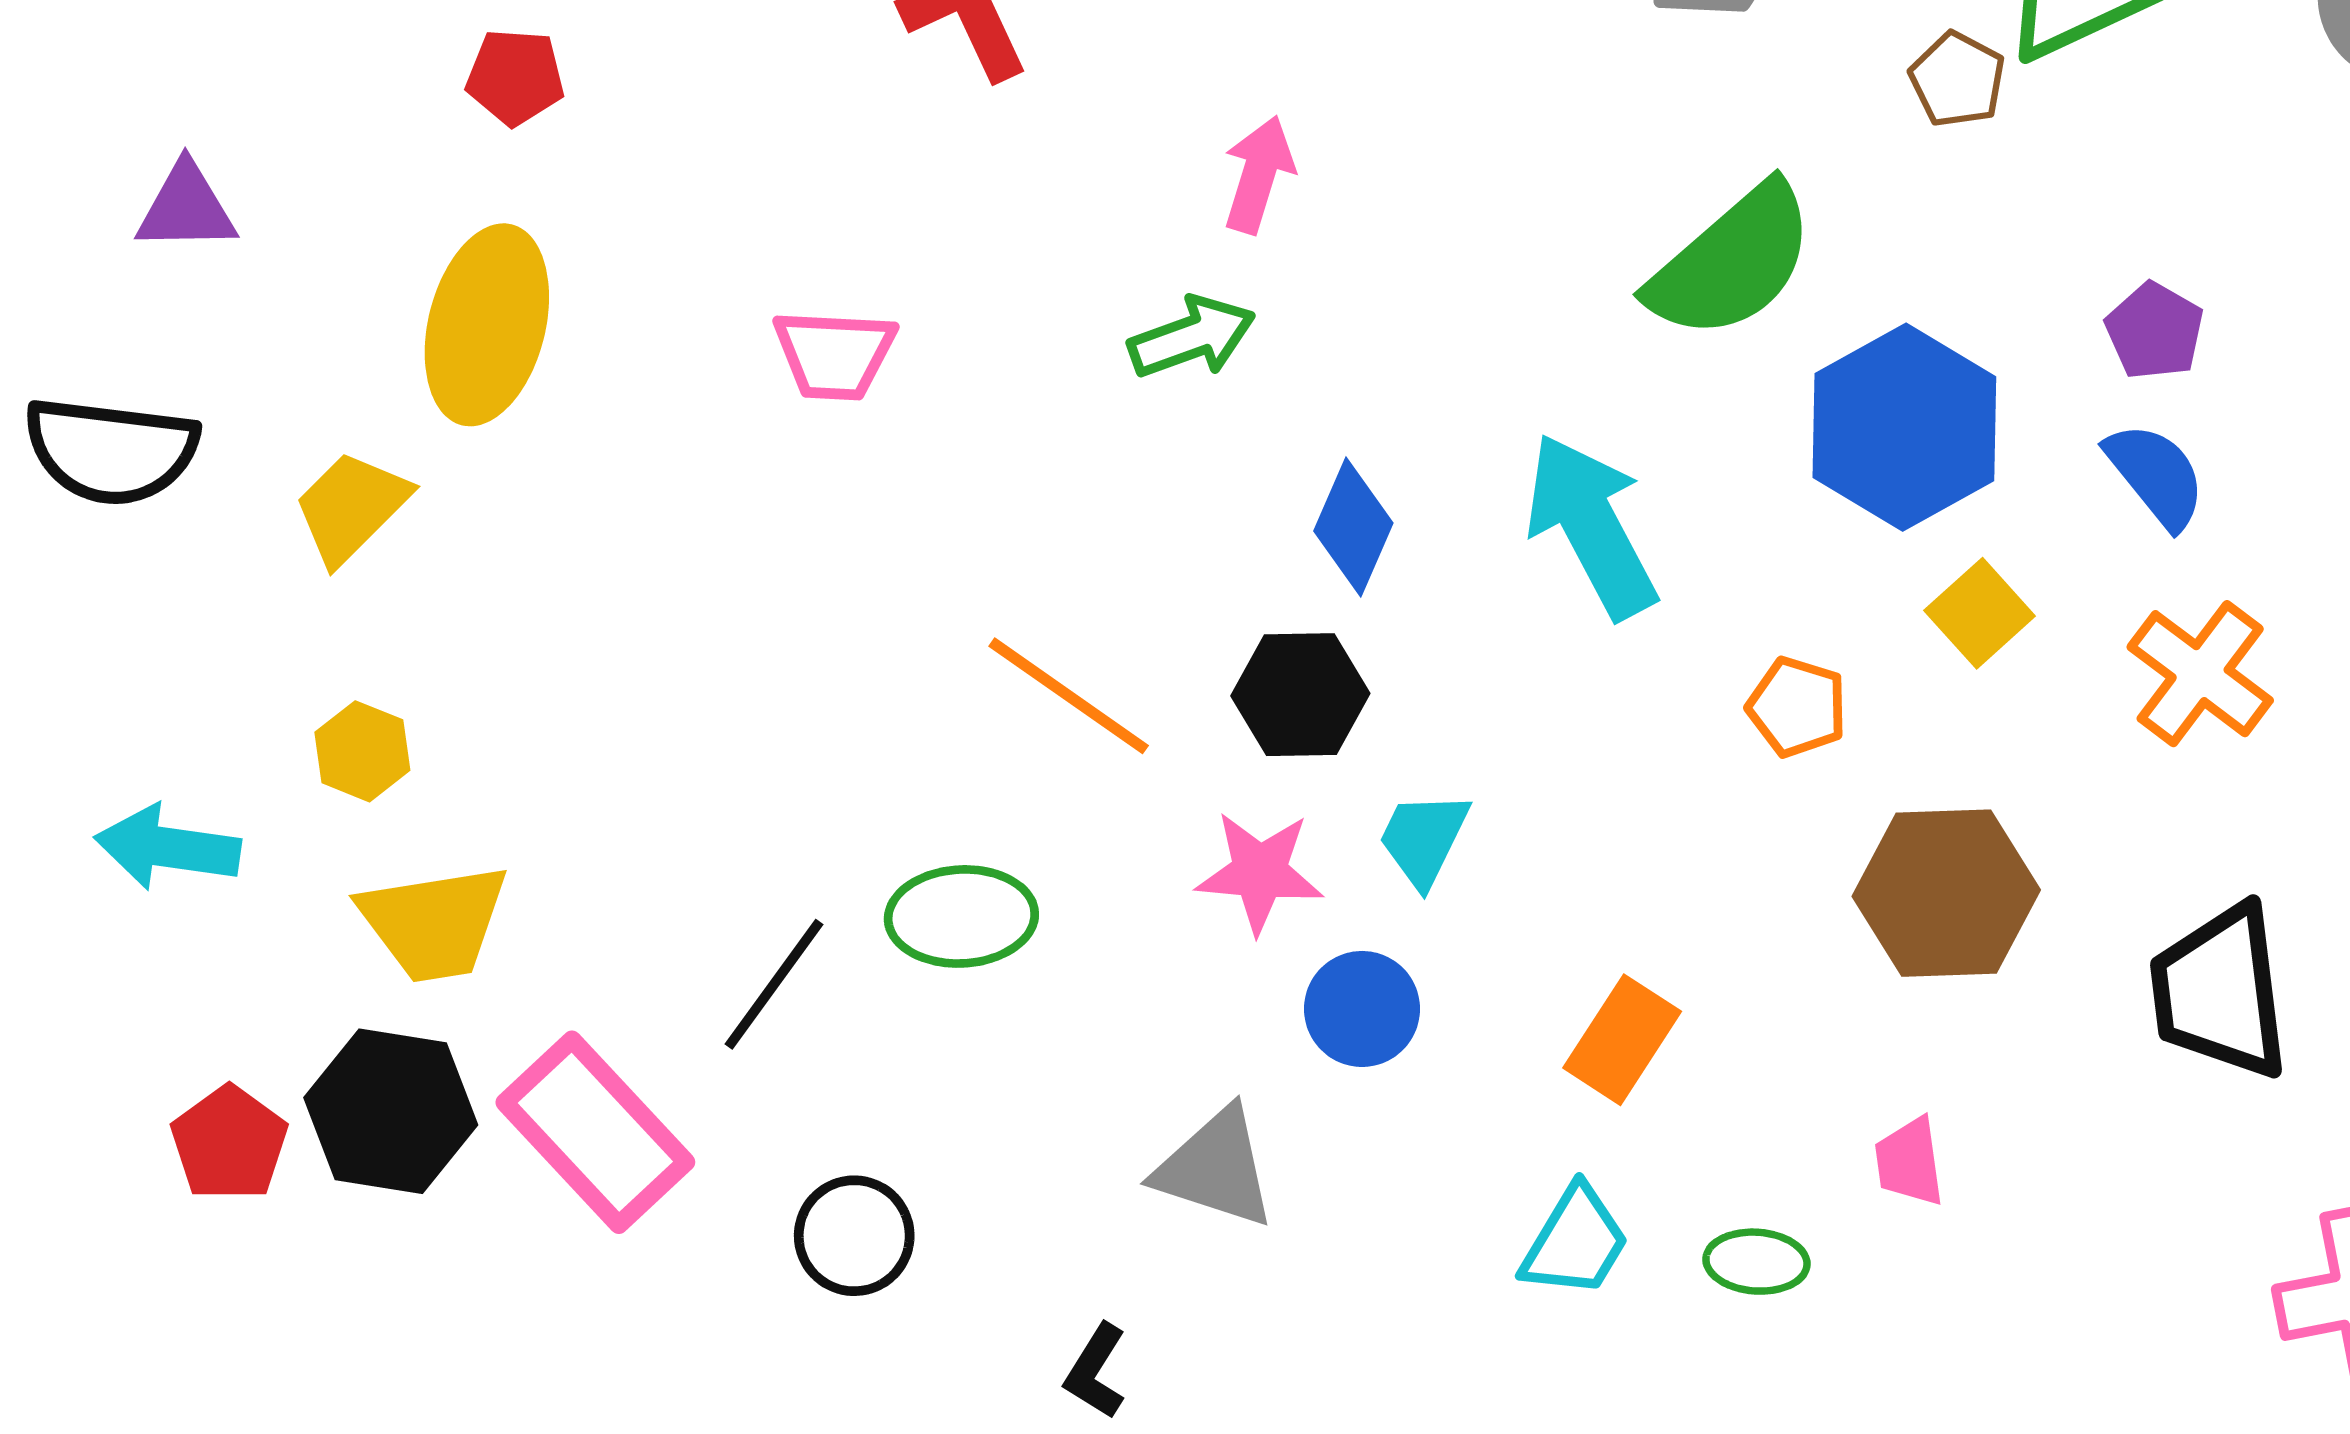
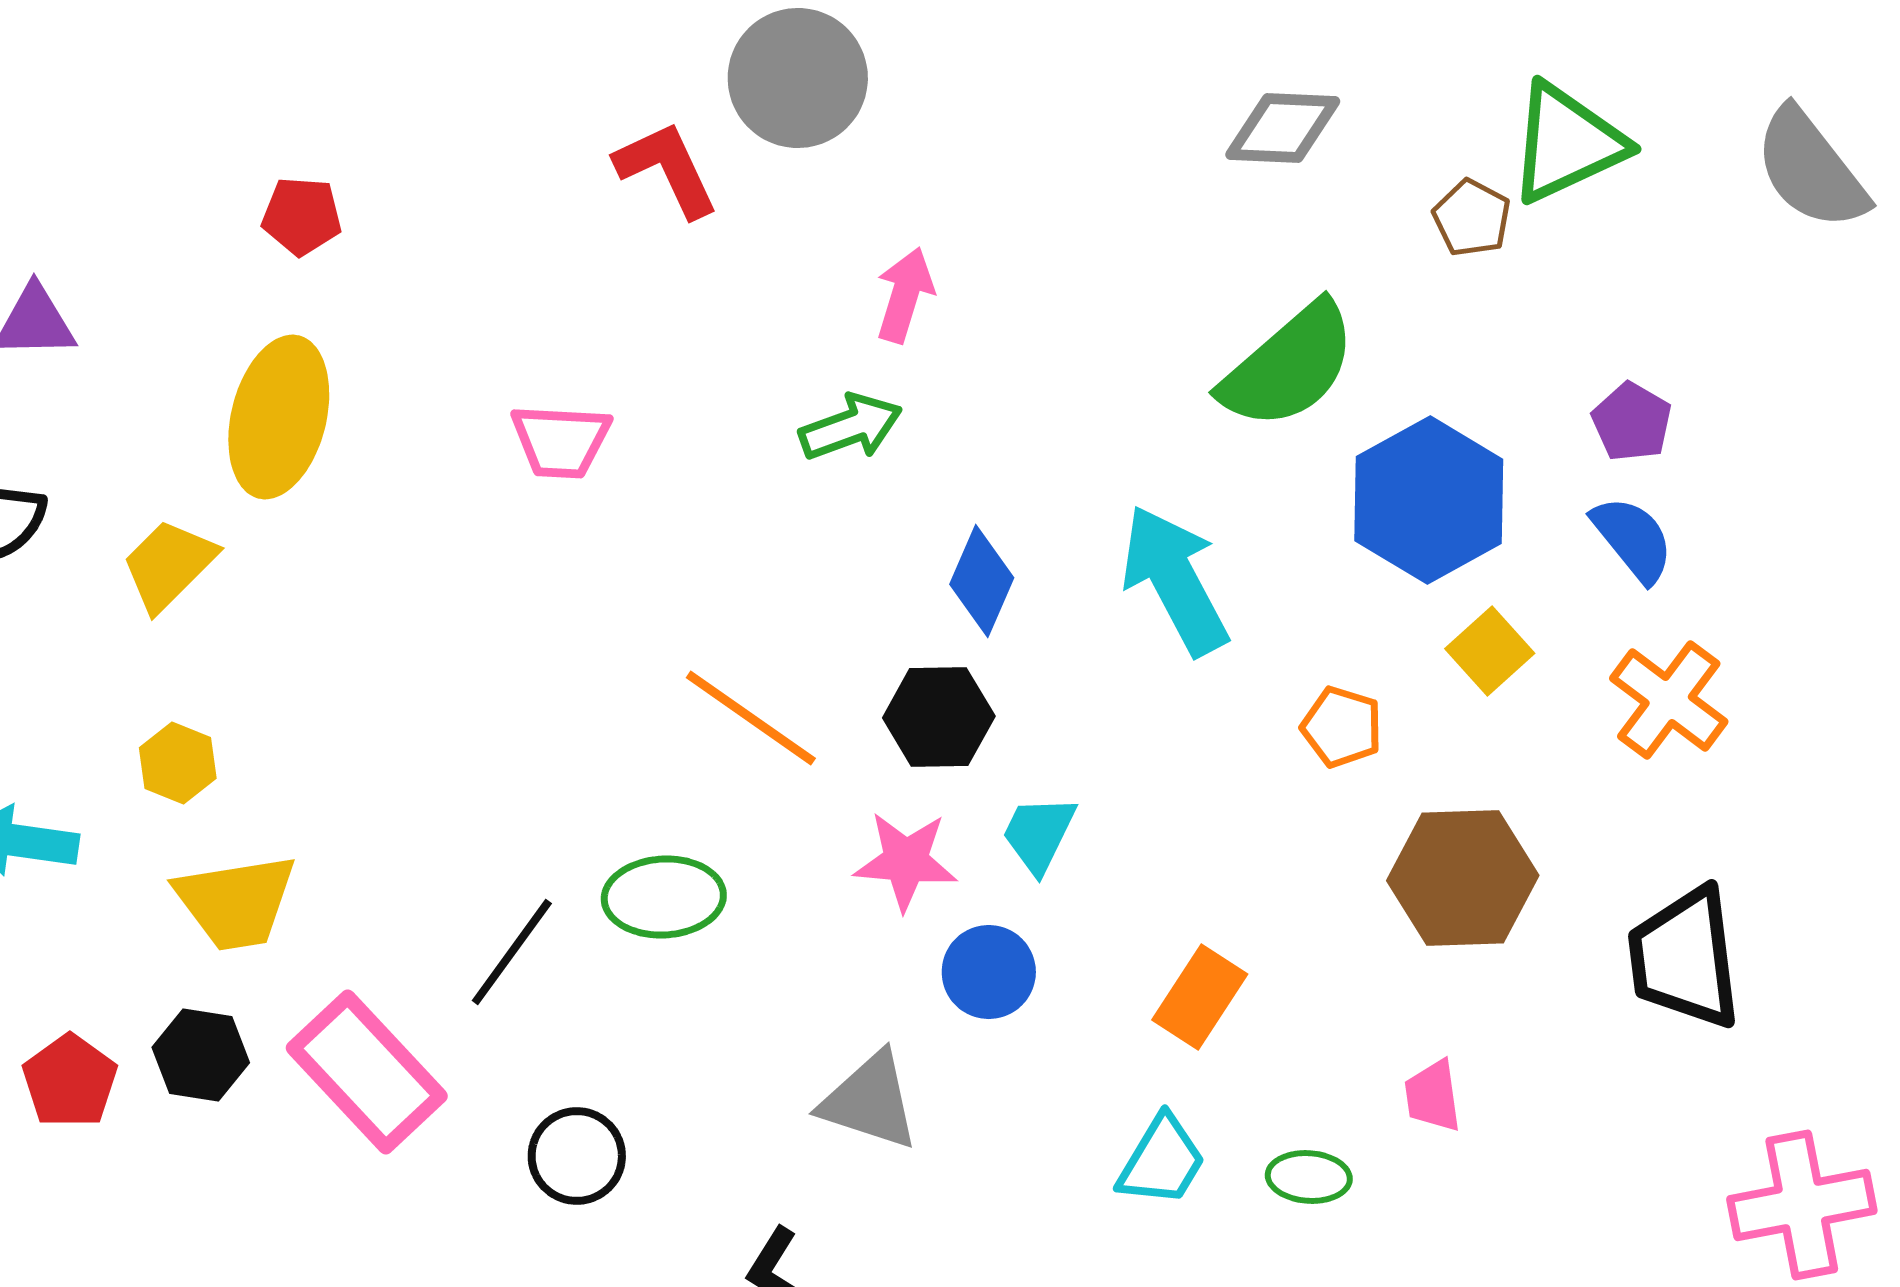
black hexagon: (391, 1111) -> (201, 1055), size x0.7

